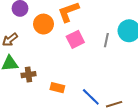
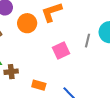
pink square: (75, 39) -> (61, 50), moved

